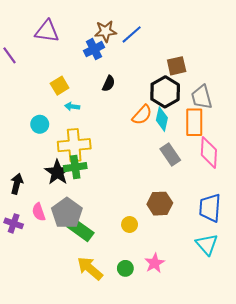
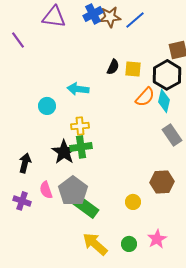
blue cross: (94, 49) -> (93, 14), moved
yellow square: (60, 86) -> (133, 69), moved, turned 36
cyan arrow: (72, 107) -> (78, 89), size x1.5
yellow cross: (74, 145) -> (80, 126), size x0.6

